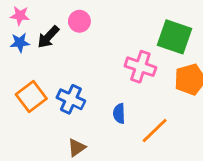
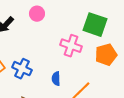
pink circle: (79, 21) -> (37, 14), moved

